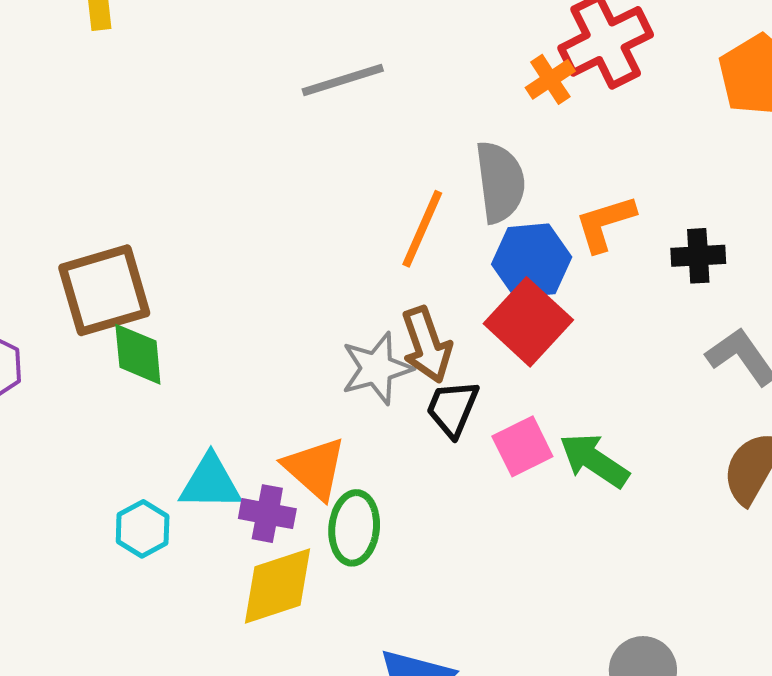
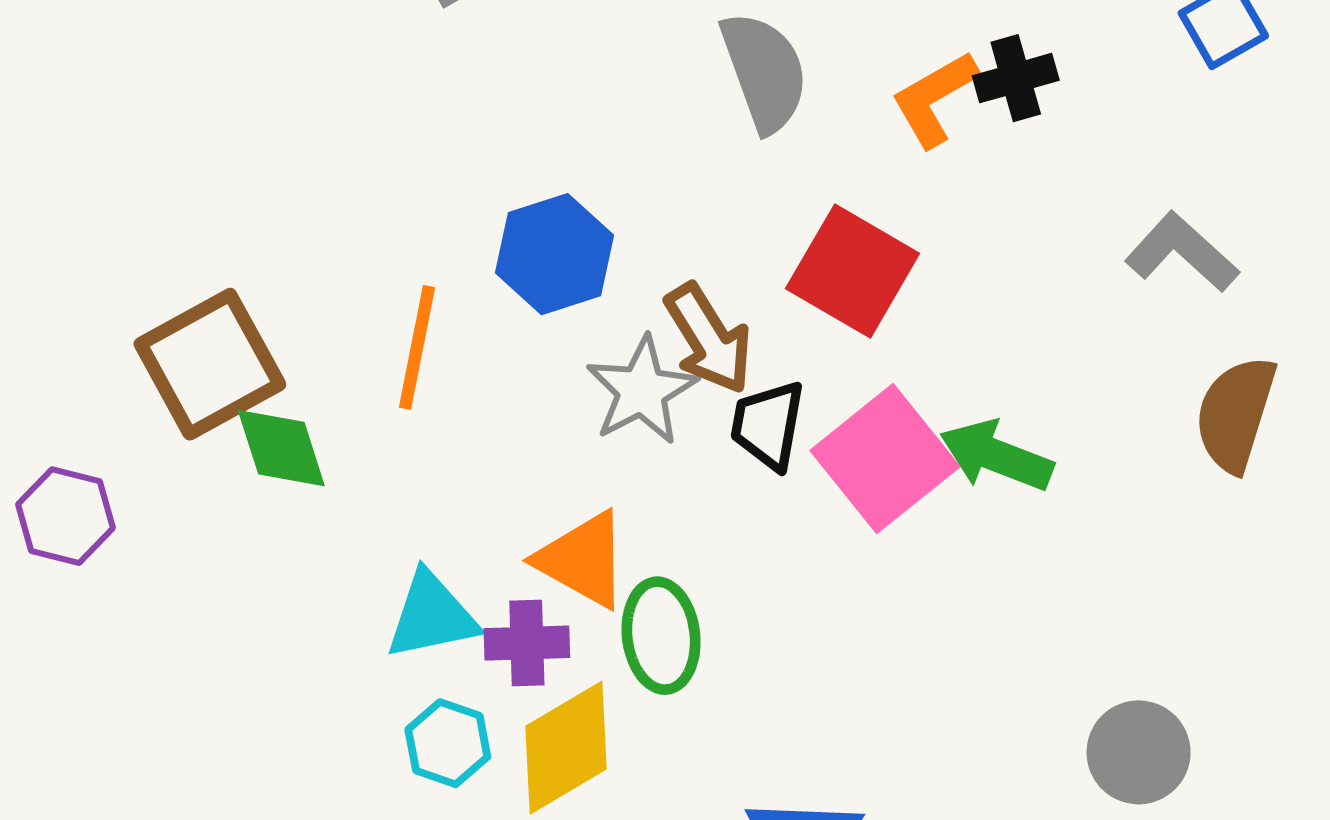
orange line: (422, 229) -> (417, 347), moved
black cross: (698, 256) -> (1016, 78), moved
blue hexagon: (532, 261) -> (555, 254), moved
pink square: (522, 446) -> (885, 459), size x1.5
cyan hexagon: (143, 529) -> (448, 743), moved

